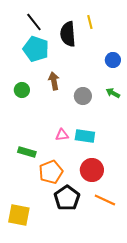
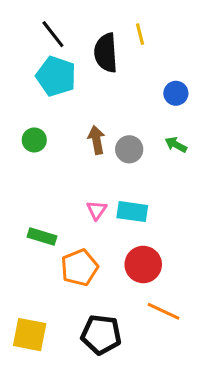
brown arrow: (54, 81) -> (97, 140), moved
pink triangle: (62, 135) -> (97, 210), turned -48
black pentagon: (67, 198) -> (101, 335), moved, turned -30

